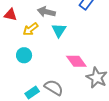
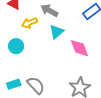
pink diamond: (76, 61) -> (79, 48), moved

